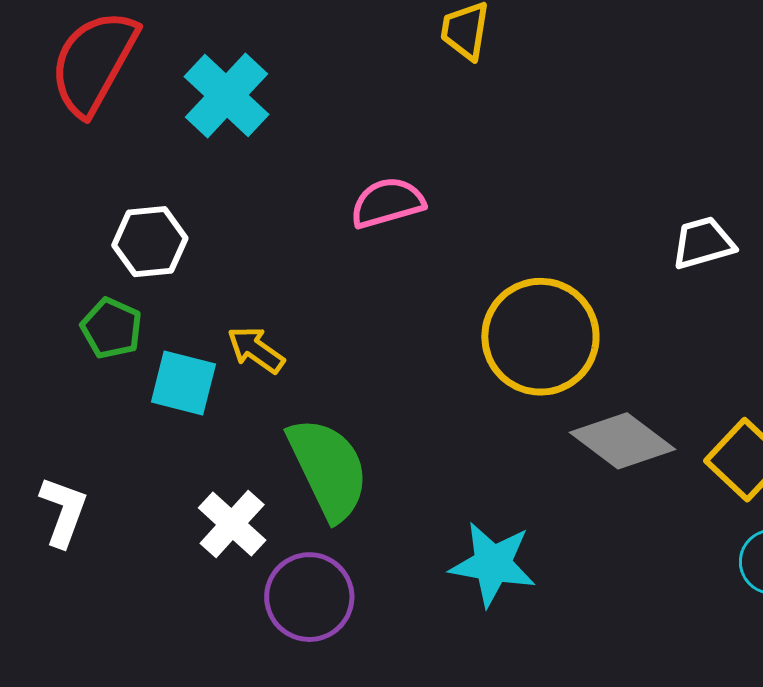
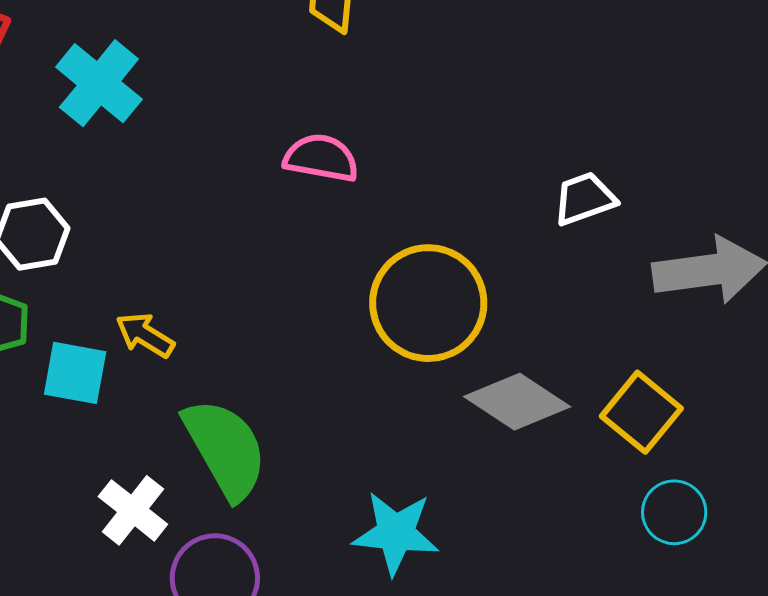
pink semicircle: (387, 203) -> (321, 158), moved, turned 30

